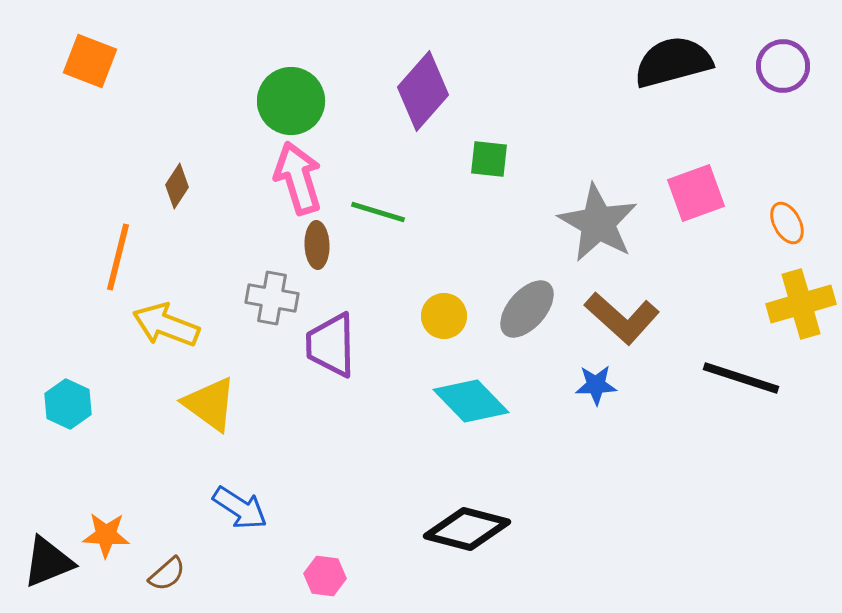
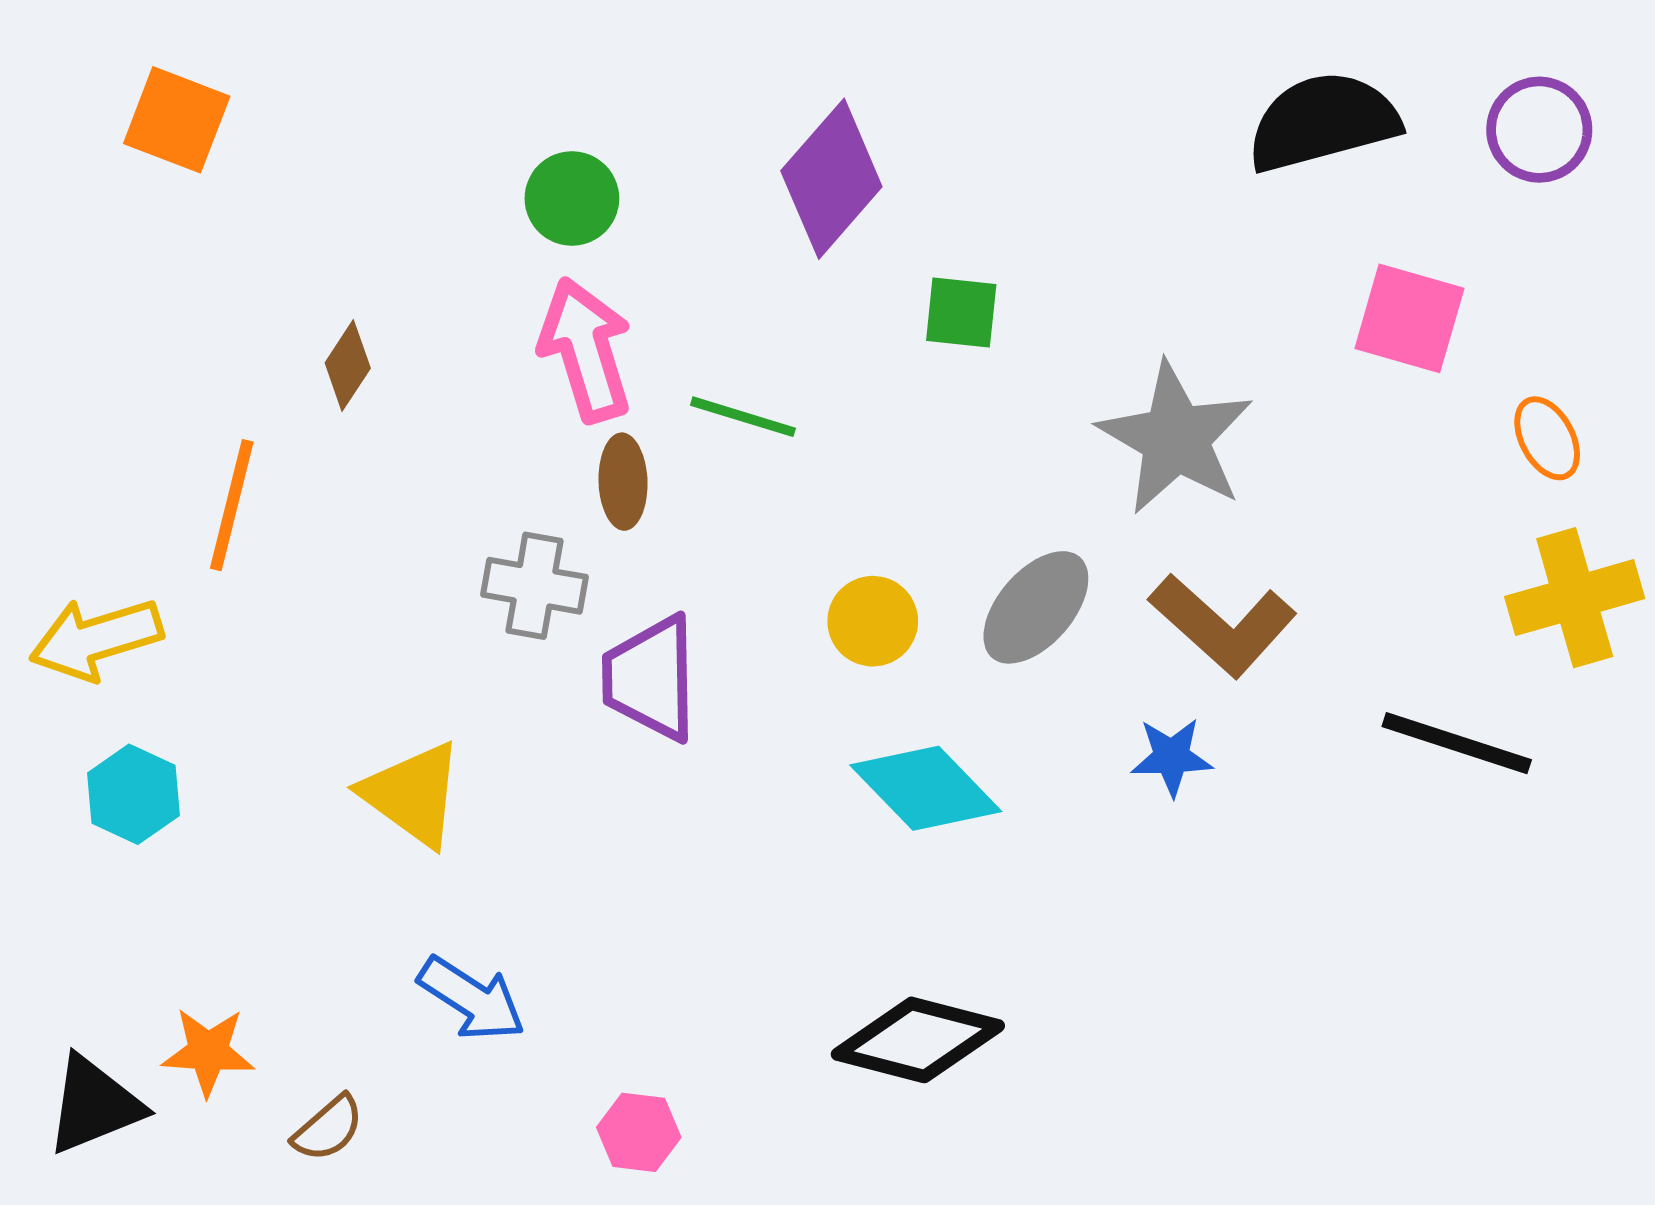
green circle: (291, 101) -> (572, 198), size x0.7
pink square: (696, 193) -> (1409, 318), moved, turned 36
yellow arrow: (166, 325) -> (96, 639), moved, turned -38

